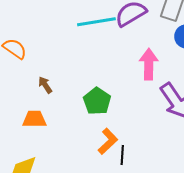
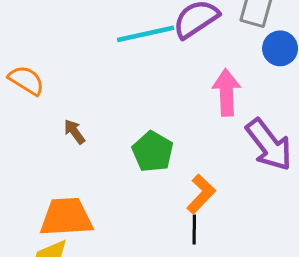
orange trapezoid: (34, 119) -> (66, 217), moved, size x1.5
orange L-shape: (108, 141) -> (201, 194), moved

